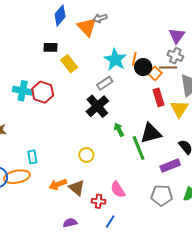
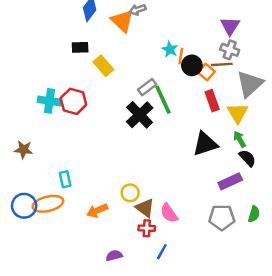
cyan star: (115, 60) -> (170, 49), moved, size x0.6
green arrow: (119, 130) -> (240, 139), moved
green line: (139, 148) -> (163, 100), moved
yellow circle: (86, 155) -> (130, 193), moved
brown triangle: (77, 188) -> (145, 208), moved

